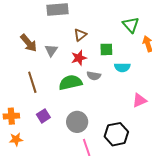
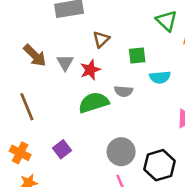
red star: (79, 58) -> (90, 70), moved
brown line: (32, 82) -> (27, 107), moved
orange cross: (11, 116) -> (20, 153), turned 35
gray circle: (77, 122) -> (121, 152), moved

